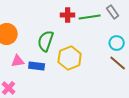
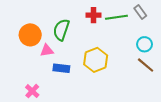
green semicircle: (46, 41) -> (61, 30), moved
pink triangle: (18, 61) -> (47, 51), moved

